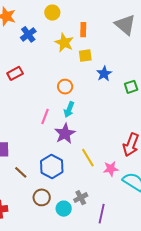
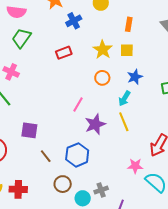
yellow star: (64, 43) -> (103, 50), moved
red rectangle: (15, 73) -> (64, 53), moved
blue star: (104, 74) -> (135, 77), moved
cyan arrow: (69, 110) -> (124, 98), moved
yellow line: (88, 158) -> (124, 122), moved

